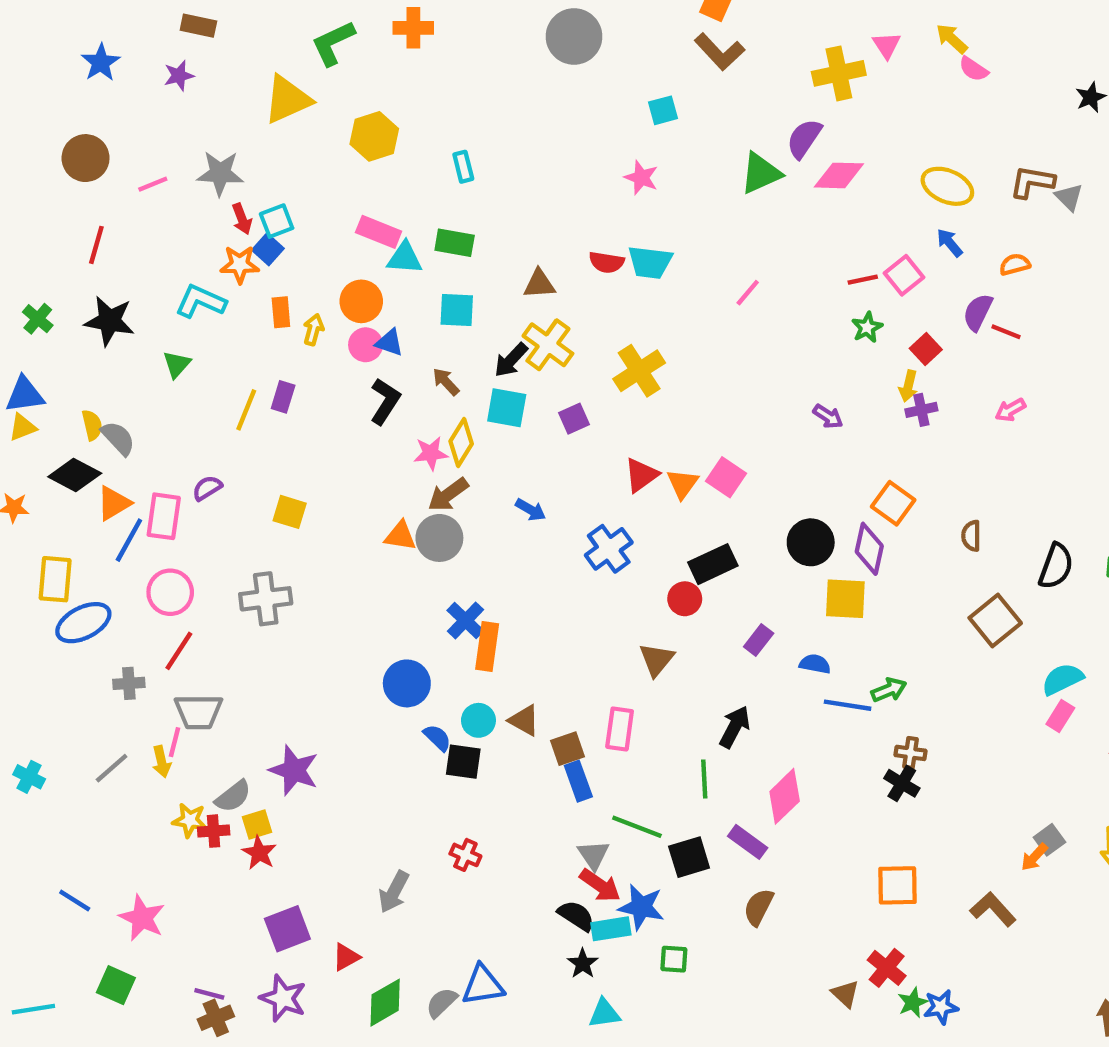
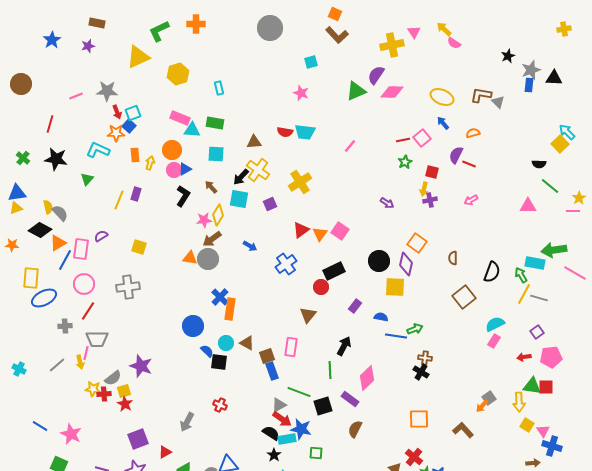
brown circle: (86, 158) -> (21, 84), moved
blue triangle: (389, 343) -> (185, 169), turned -48
red square: (926, 349) -> (432, 172), turned -32
gray triangle: (594, 855) -> (279, 405), turned 35

